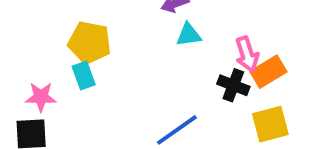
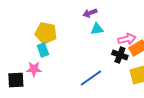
pink arrow: (247, 54) -> (127, 39), turned -84
pink star: (41, 97) -> (34, 69), moved

